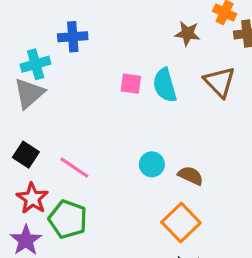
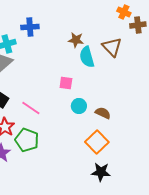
brown star: (187, 34) -> (76, 40), moved
brown triangle: (220, 82) -> (112, 47), moved
pink square: (131, 84) -> (66, 83), moved

